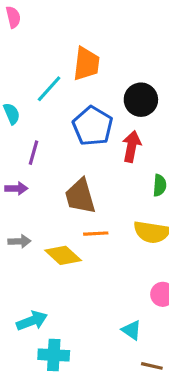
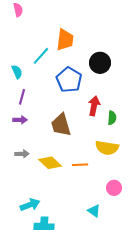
red arrow: (132, 146) -> (94, 106), moved
purple line: (33, 153) -> (22, 97), moved
orange line: (96, 234) -> (80, 165), moved

